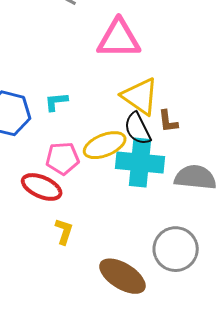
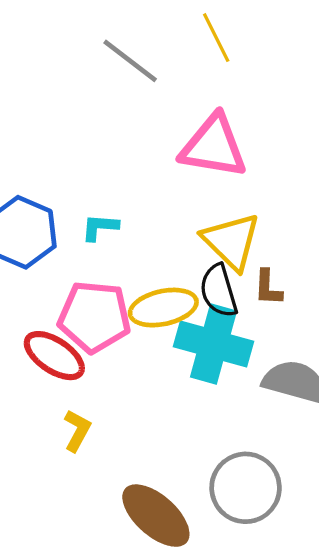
pink pentagon: (62, 158) -> (94, 317), size x1.4

